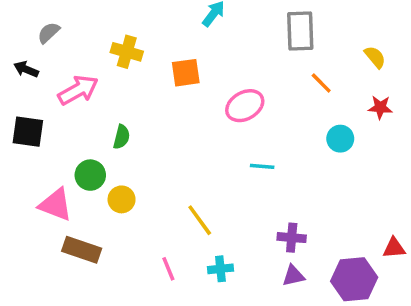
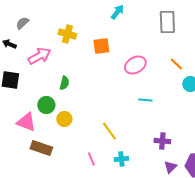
orange line: (321, 83) -> (176, 64), moved
purple triangle: (293, 276) -> (170, 167), moved, turned -32

